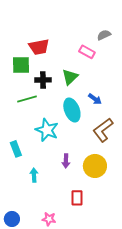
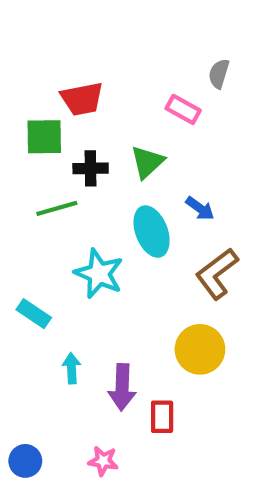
gray semicircle: (104, 35) -> (219, 74), turned -48
cyan rectangle: (16, 149) -> (34, 314), turned -35
purple arrow: (66, 161) -> (122, 387), moved, size x1.5

